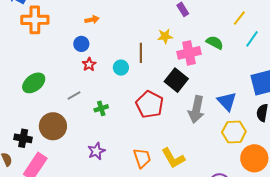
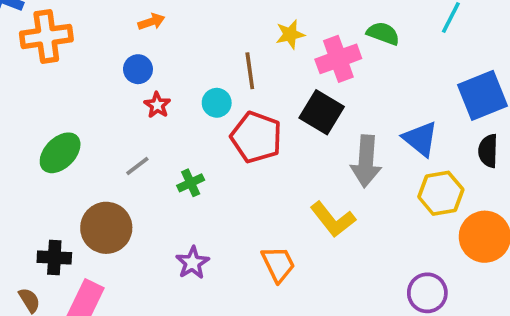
red pentagon: (150, 104) -> (256, 137), moved
yellow L-shape: (173, 158) -> (333, 219), moved

